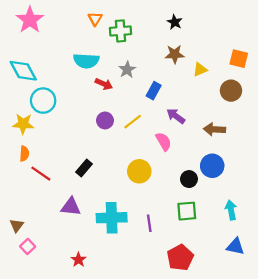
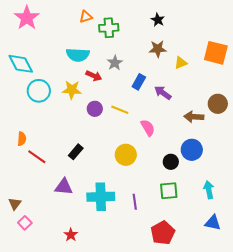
orange triangle: (95, 19) -> (86, 17), turned 40
orange square: (239, 59) -> (216, 53), size x1.4
brown circle: (231, 91) -> (218, 104), moved
purple arrow: (176, 116) -> (163, 93), moved
yellow line: (133, 122) -> (120, 110), turned 60
yellow star: (23, 124) -> (72, 90), moved

